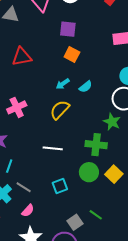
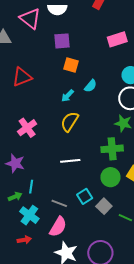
cyan semicircle: (86, 87) -> (91, 86), moved
gray line: (24, 187) -> (59, 203), moved
pink semicircle: (28, 211) -> (58, 227), size x1.5
gray square: (75, 222) -> (104, 206), moved

